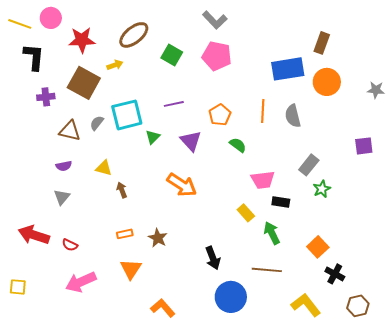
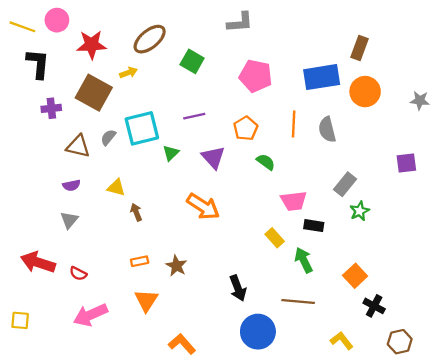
gray L-shape: (215, 20) -> (240, 22), turned -50
pink pentagon: (217, 56) -> (256, 76), moved
yellow L-shape: (306, 305) -> (342, 341), size x0.7

